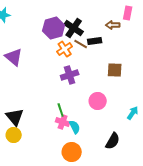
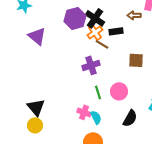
brown line: (81, 44) -> (102, 44), moved
orange cross: (65, 49) -> (95, 32), moved
purple triangle: (14, 57) -> (37, 36), moved
green line: (61, 110) -> (98, 92), moved
black semicircle: (113, 141) -> (130, 118), moved

